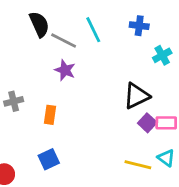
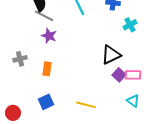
gray line: (64, 41) -> (44, 16), moved
purple star: (65, 70) -> (49, 36), moved
yellow line: (138, 165) -> (86, 105), moved

